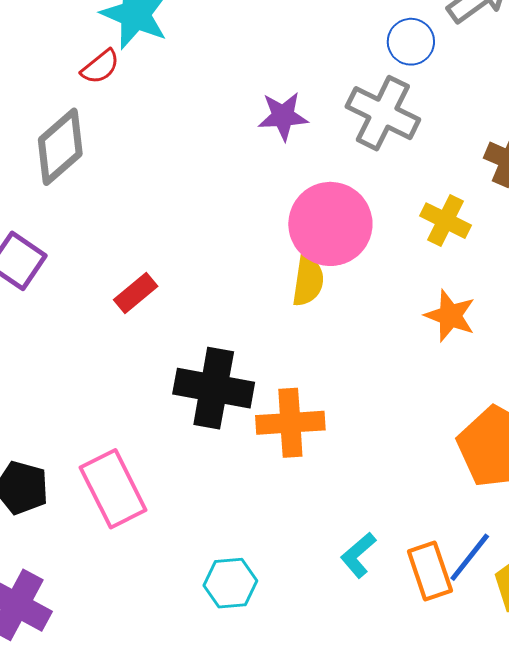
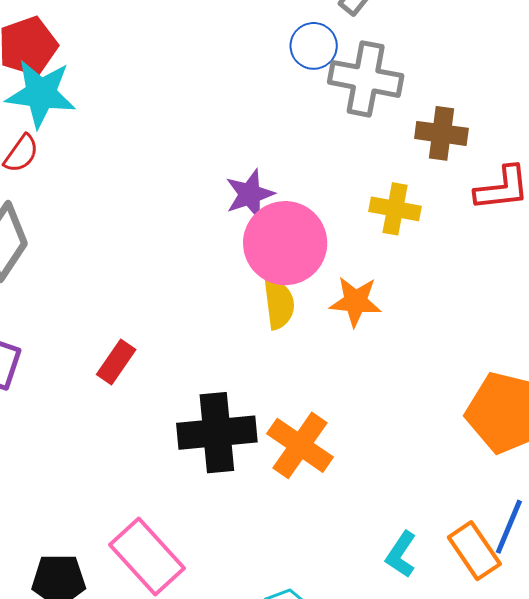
gray cross: (383, 113) -> (366, 79), moved
purple star: (283, 116) -> (250, 194), moved
orange star: (450, 316) -> (356, 302), moved
orange cross: (290, 423) -> (300, 445), turned -36

